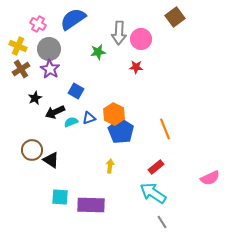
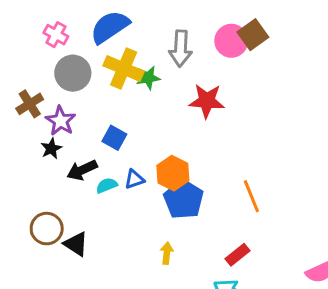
brown square: (175, 17) -> (253, 35), moved
pink circle: (141, 39) -> (231, 41), moved
yellow cross: (18, 46) -> (124, 68), moved, size x1.4
red star: (136, 67) -> (207, 101), size x1.6
purple star: (50, 69) -> (61, 121), moved

